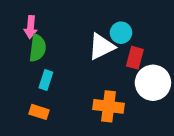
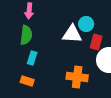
pink arrow: (31, 27) -> (29, 11), moved
white triangle: (102, 47) -> (72, 34), turned 30

